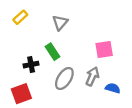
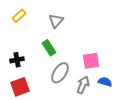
pink square: (104, 49) -> (91, 61), moved
black cross: (31, 65) -> (17, 60), moved
gray arrow: (92, 76) -> (83, 85), moved

